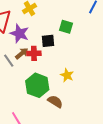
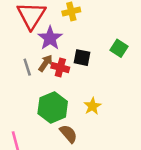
green square: (66, 27) -> (119, 48), moved
brown arrow: (22, 53) -> (46, 63), turned -32

